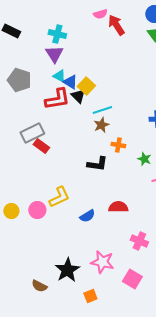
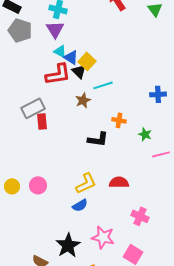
gray pentagon: (19, 80) -> (20, 30), moved
brown star: (101, 125) -> (83, 100), moved
red rectangle: (41, 146) -> (42, 121), turned 49
yellow L-shape: (59, 197) -> (86, 183), moved
blue semicircle: (87, 216) -> (80, 205), moved

